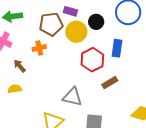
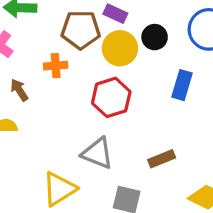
red hexagon: (92, 60) -> (111, 97), moved
brown rectangle: (110, 83) -> (162, 159), moved

